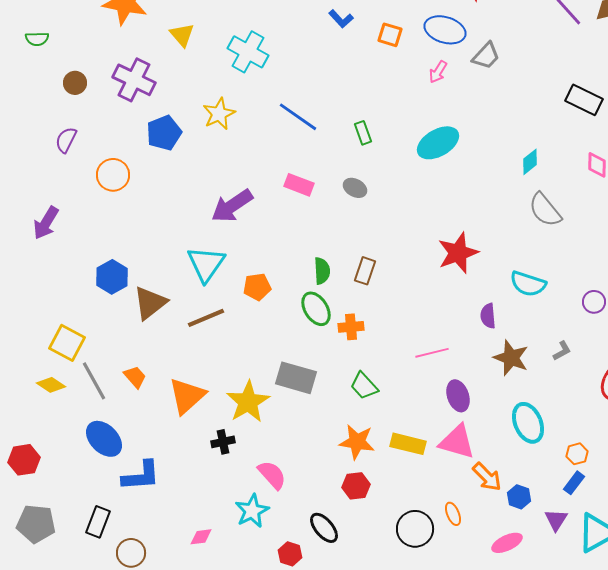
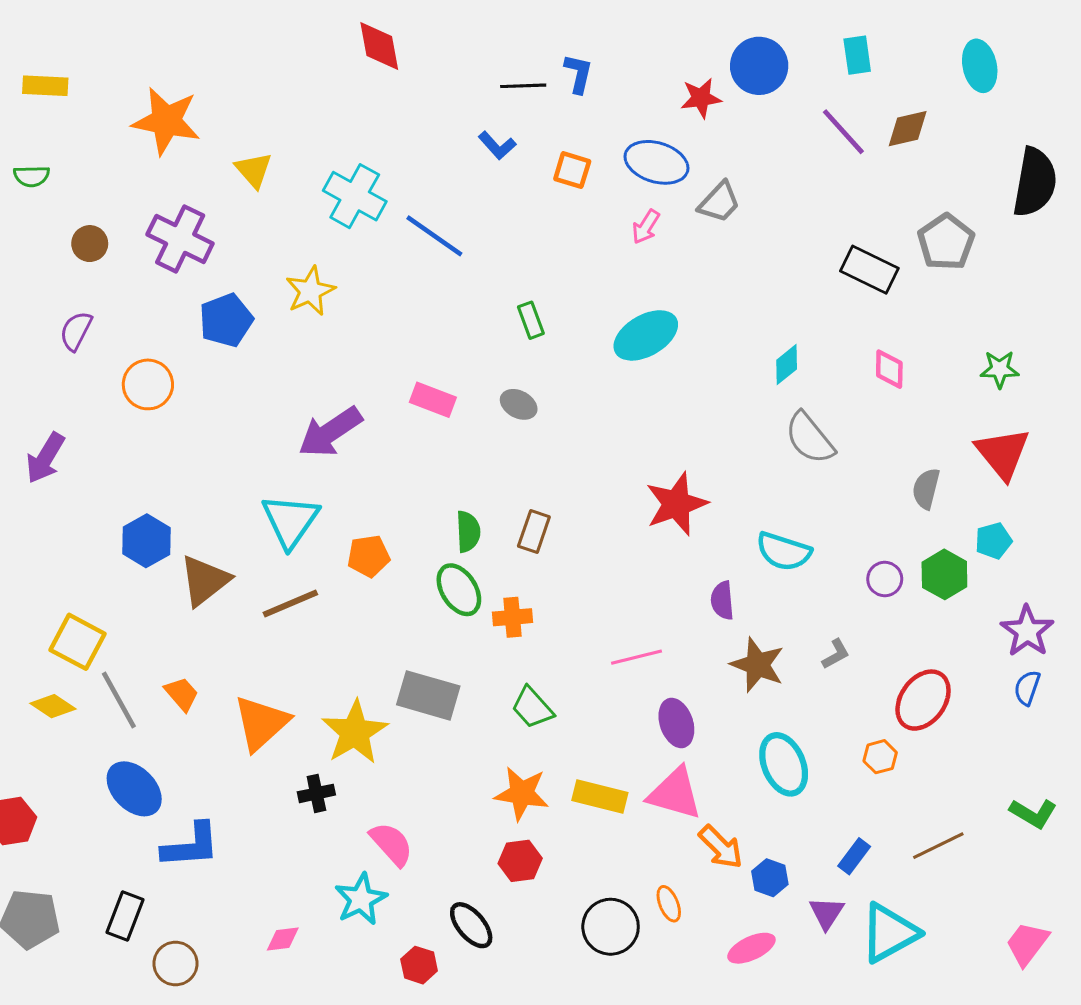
blue line: (298, 117) -> (434, 236), moved
orange hexagon: (577, 454) -> (880, 757), moved

